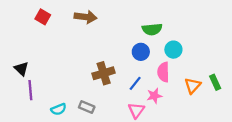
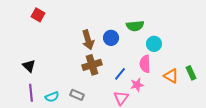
brown arrow: (86, 17) -> (88, 40), moved, turned 66
blue circle: (141, 52) -> (111, 38), moved
black triangle: (21, 69) -> (29, 66), moved
orange triangle: (193, 86) -> (171, 76), turned -42
purple line: (30, 90) -> (31, 93), moved

